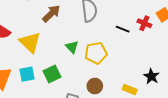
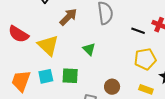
yellow pentagon: (96, 53) -> (145, 59), moved
green square: (52, 74) -> (70, 76), turned 30

